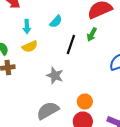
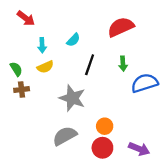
green arrow: (92, 35) -> (123, 64), moved, turned -32
gray star: (55, 76) -> (72, 98), size x1.4

